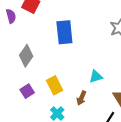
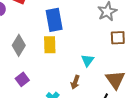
cyan triangle: (96, 77) -> (88, 60), turned -32
yellow rectangle: (55, 85) -> (50, 45), moved, turned 30

